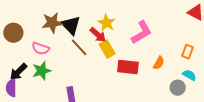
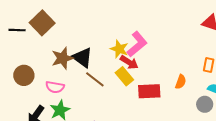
pink L-shape: (142, 32) -> (137, 44), moved
red arrow: (98, 35) -> (129, 62), moved

